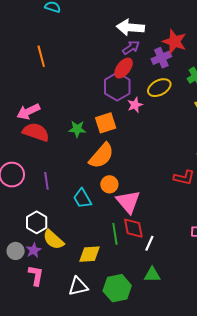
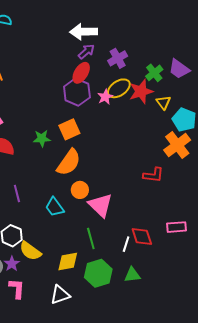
red star: (175, 42) -> (141, 91), moved, turned -30
pink star: (135, 105) -> (105, 97), moved
red diamond: (133, 228) -> (142, 237), moved
green hexagon: (117, 288) -> (98, 273), moved

